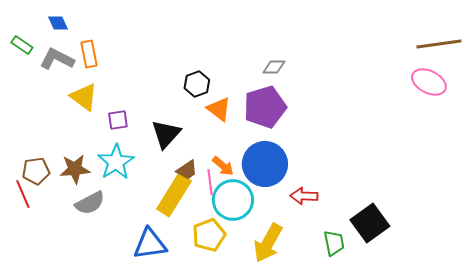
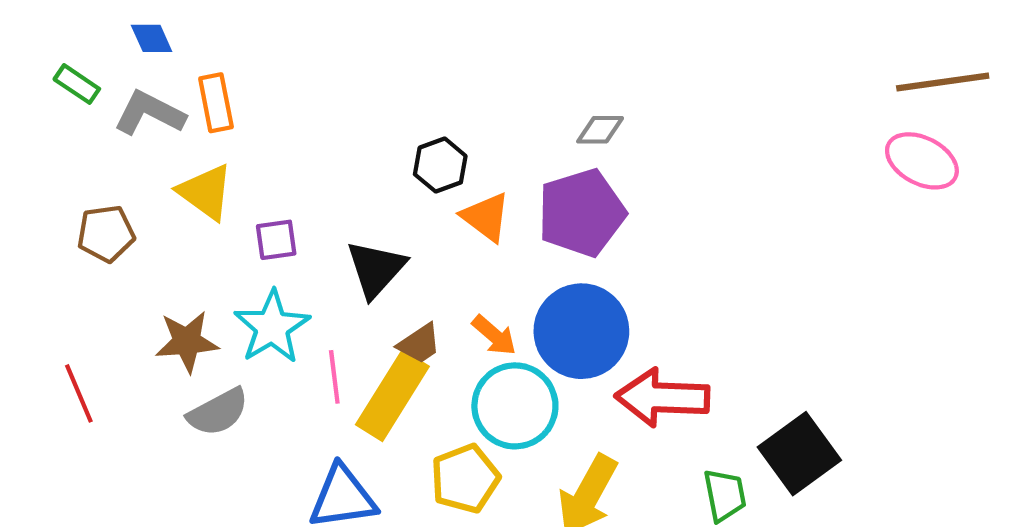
brown pentagon: (36, 171) -> (106, 234), moved
pink line: (210, 182) -> (334, 377), moved
red arrow: (304, 196) -> (662, 398), size x1.6

